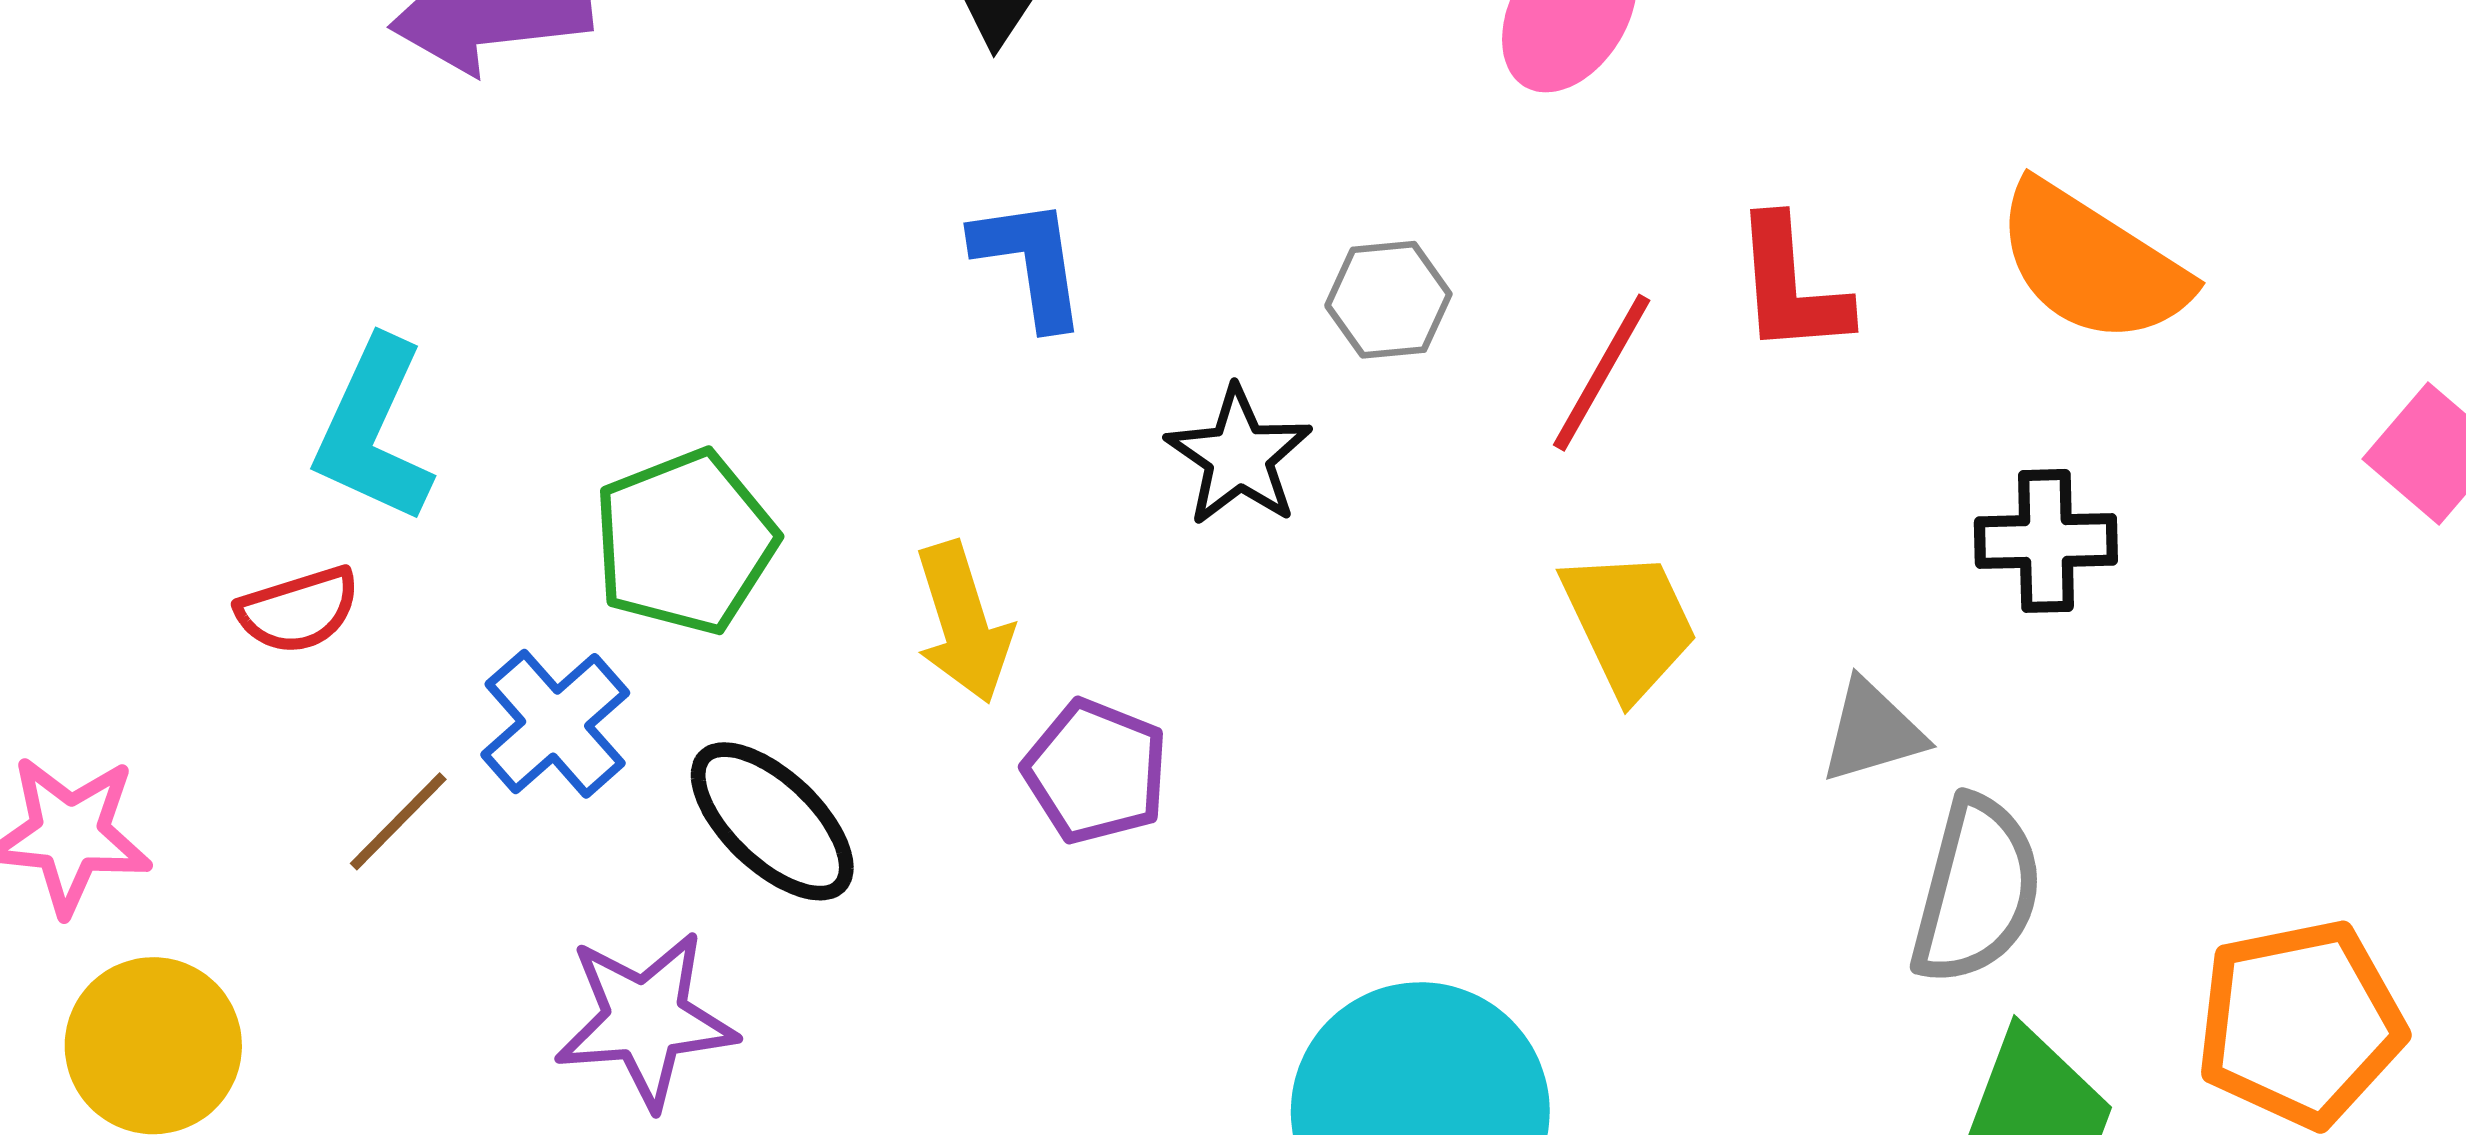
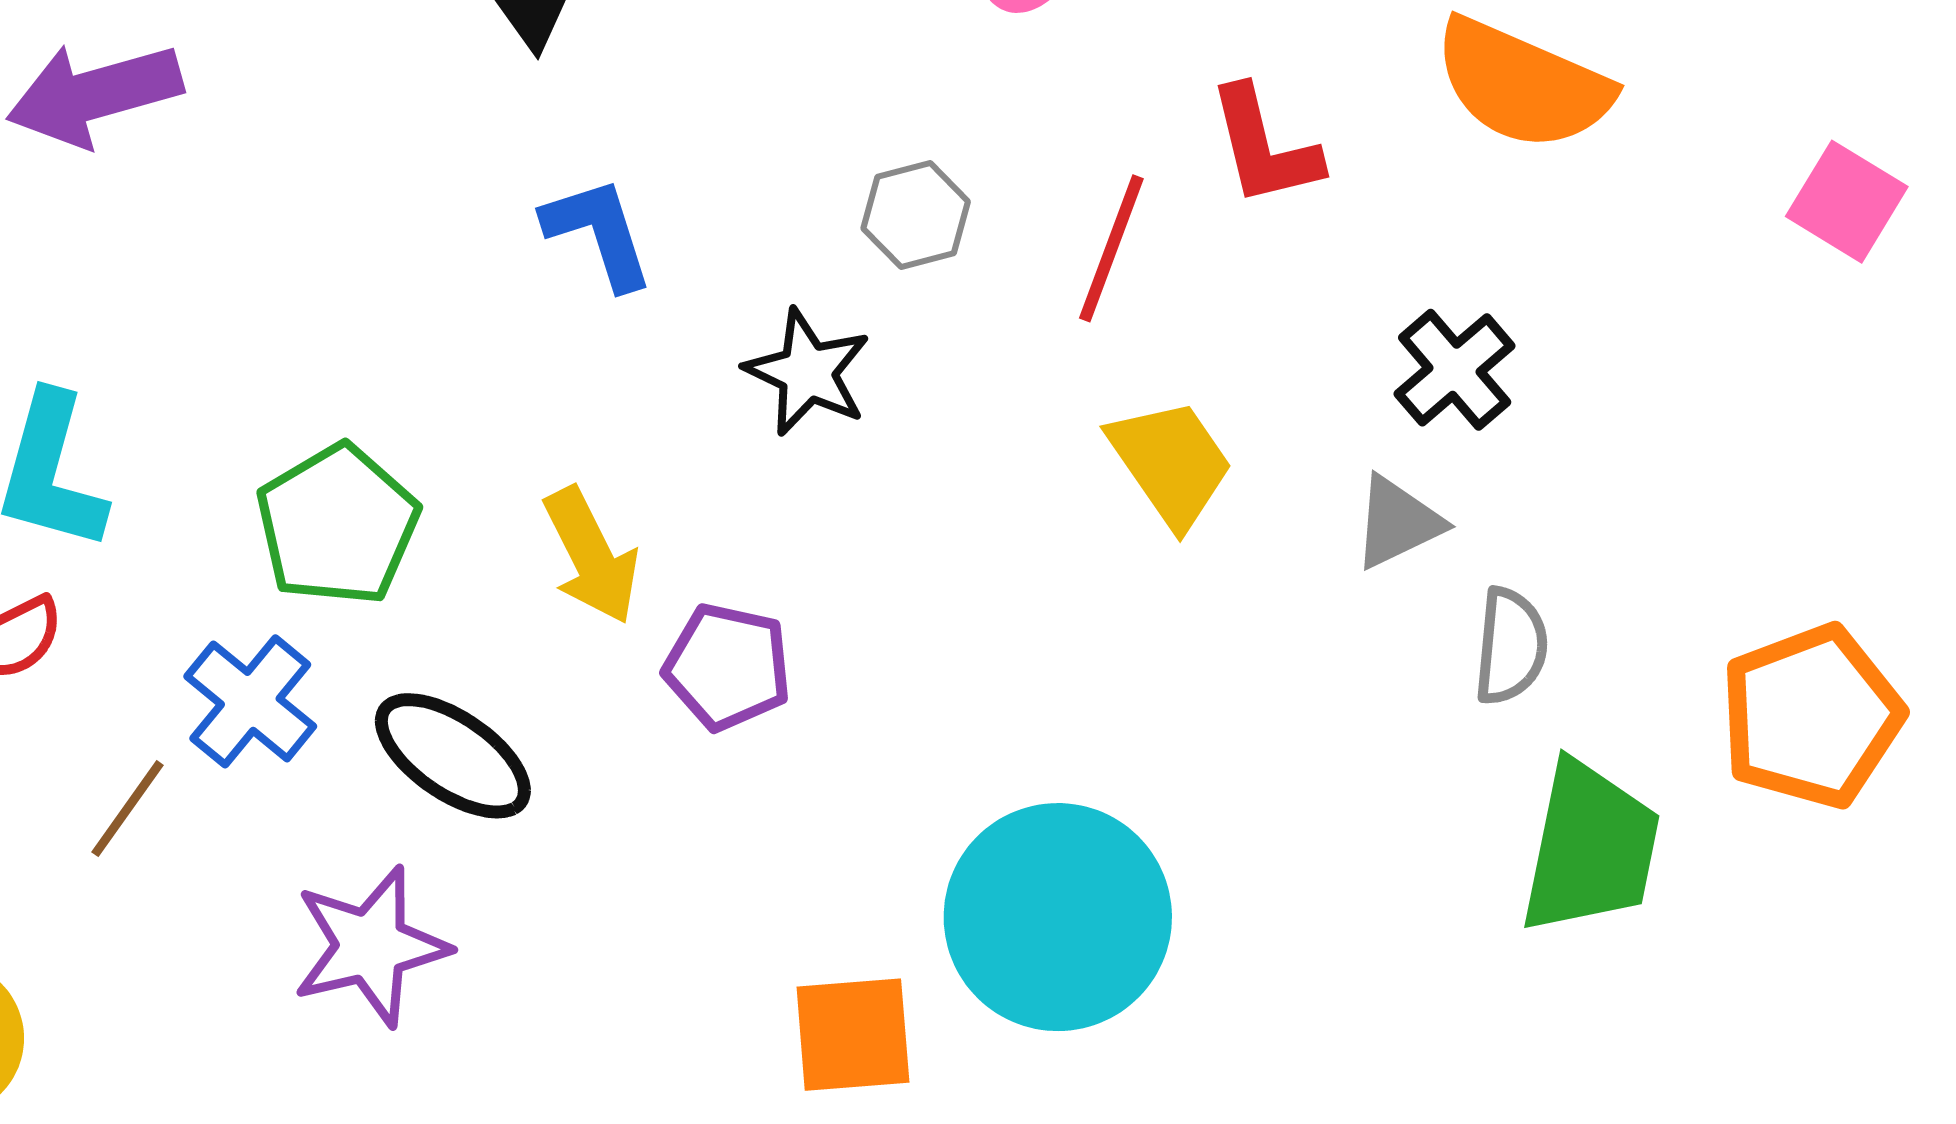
black cross: (2046, 541) -> (1455, 370), moved, turned -30
gray semicircle: (1976, 890) -> (1511, 646), size x0.7

